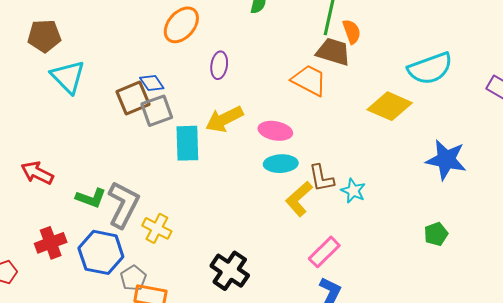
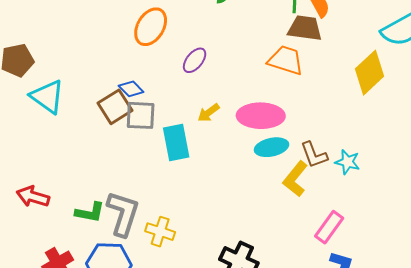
purple ellipse: (219, 65) -> (195, 60), turned 40
yellow diamond: (390, 106) -> (370, 73), turned -57
gray square: (157, 111) -> (141, 115), turned 32
yellow arrow: (224, 119) -> (208, 113), size x0.6
pink ellipse: (275, 131) -> (261, 116), size x1.4

